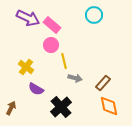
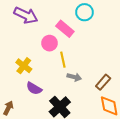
cyan circle: (94, 15) -> (84, 12), moved
pink rectangle: (52, 25) -> (65, 29), moved

